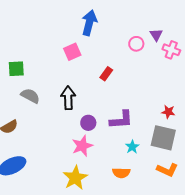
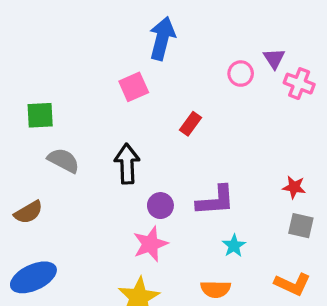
gray square: (163, 138) -> (301, 226), moved, size x0.6

